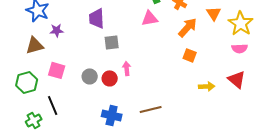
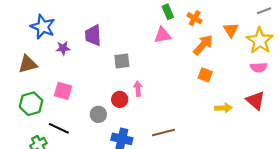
purple trapezoid: (97, 18) -> (93, 35), moved
brown triangle: (35, 45) -> (28, 64), moved
gray circle: (90, 76) -> (98, 114), moved
black line: (53, 105) -> (59, 128), turned -42

